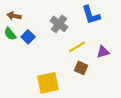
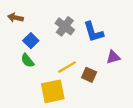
blue L-shape: (91, 15) -> (93, 32), moved
green semicircle: (10, 34) -> (27, 60), moved
yellow line: (77, 47) -> (67, 67), moved

